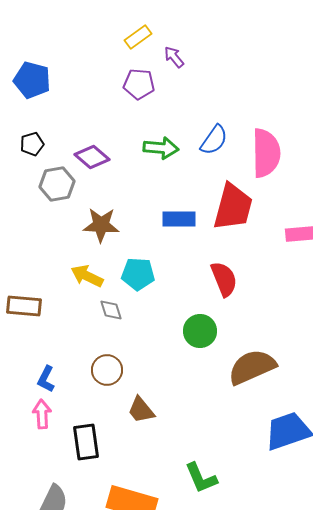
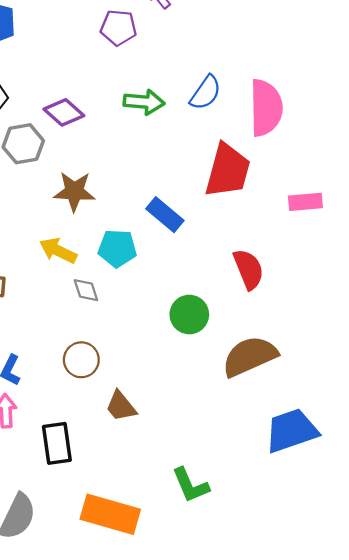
blue rectangle: (179, 219) -> (165, 215), moved, turned 40
red semicircle: (224, 279) -> (249, 269), moved

